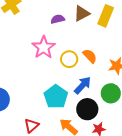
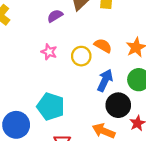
pink star: (44, 47) -> (49, 52), size x0.6
cyan pentagon: (56, 97) -> (51, 107), moved

